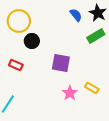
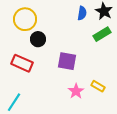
blue semicircle: (76, 15) -> (82, 13), turned 48
red rectangle: (16, 65) -> (22, 63), size x1.5

